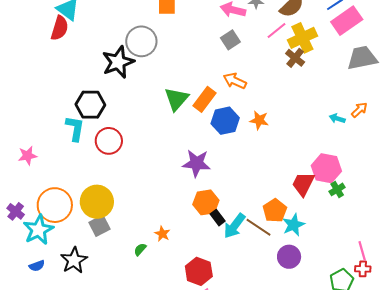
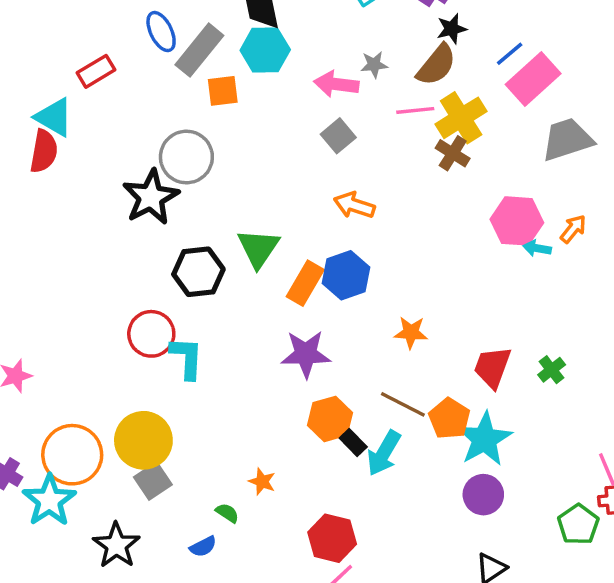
pink line: (277, 31) -> (415, 110), turned 40
orange rectangle: (204, 99) -> (305, 283), moved
black hexagon: (90, 105) -> (198, 272), moved
orange star: (259, 120) -> (411, 333), moved
cyan L-shape: (75, 128) -> (187, 358), moved
pink hexagon: (326, 168) -> (517, 221), moved
cyan star: (294, 225) -> (484, 439), size x1.4
brown line: (258, 227) -> (403, 404), moved
green semicircle: (140, 249) -> (227, 513), turned 88
blue semicircle: (37, 266) -> (203, 547), moved

